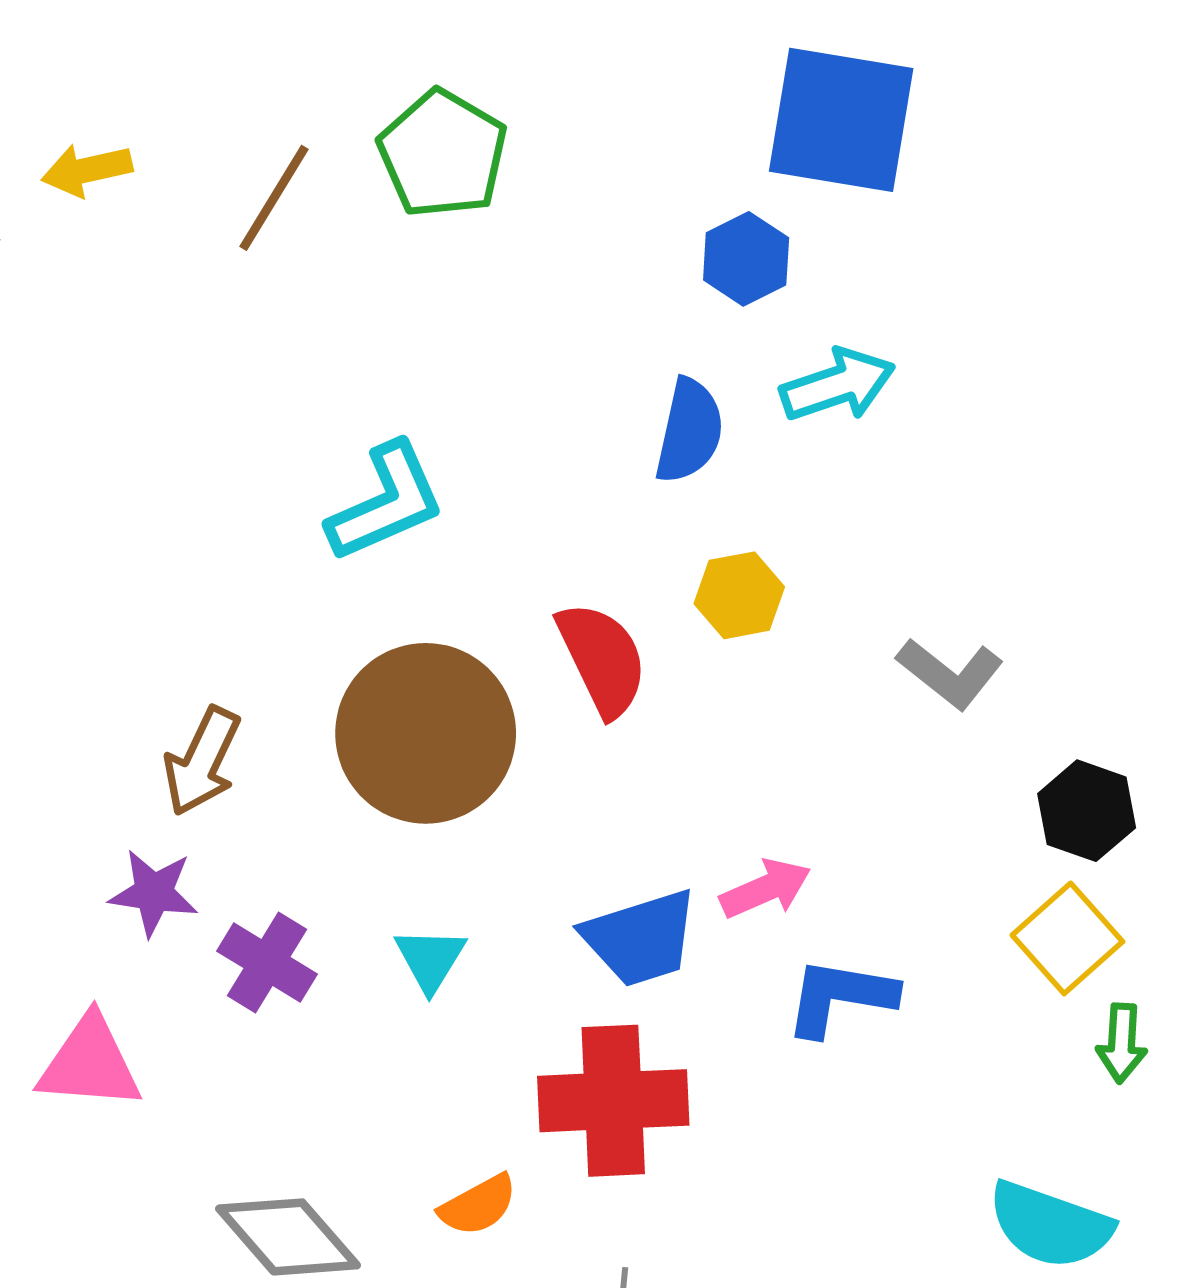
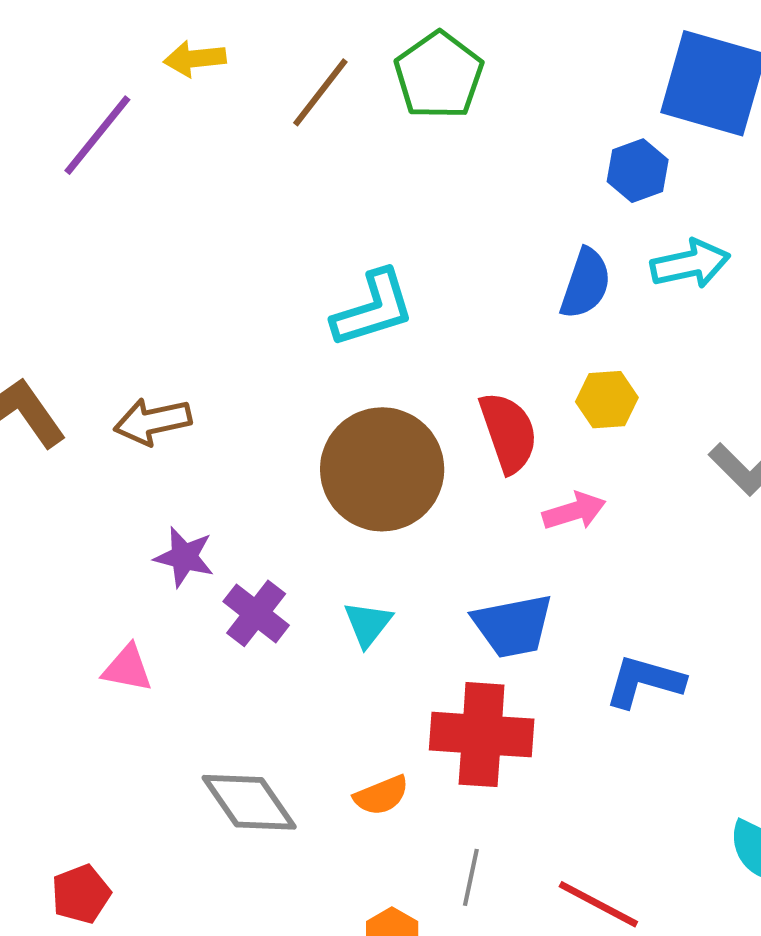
brown arrow: (202, 761) -> (153, 421), moved, turned 46
pink arrow: (766, 889) -> (574, 511), moved
pink triangle: (90, 1063) -> (127, 668), size x0.7

